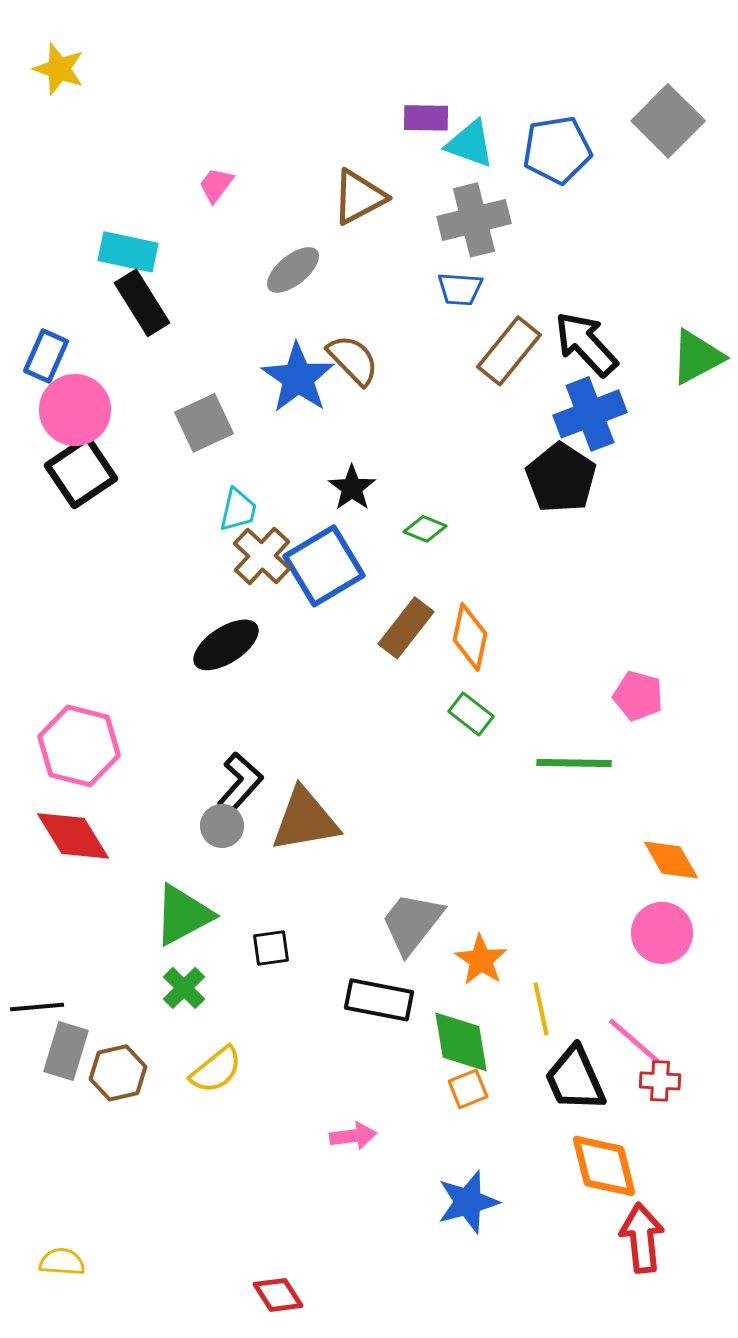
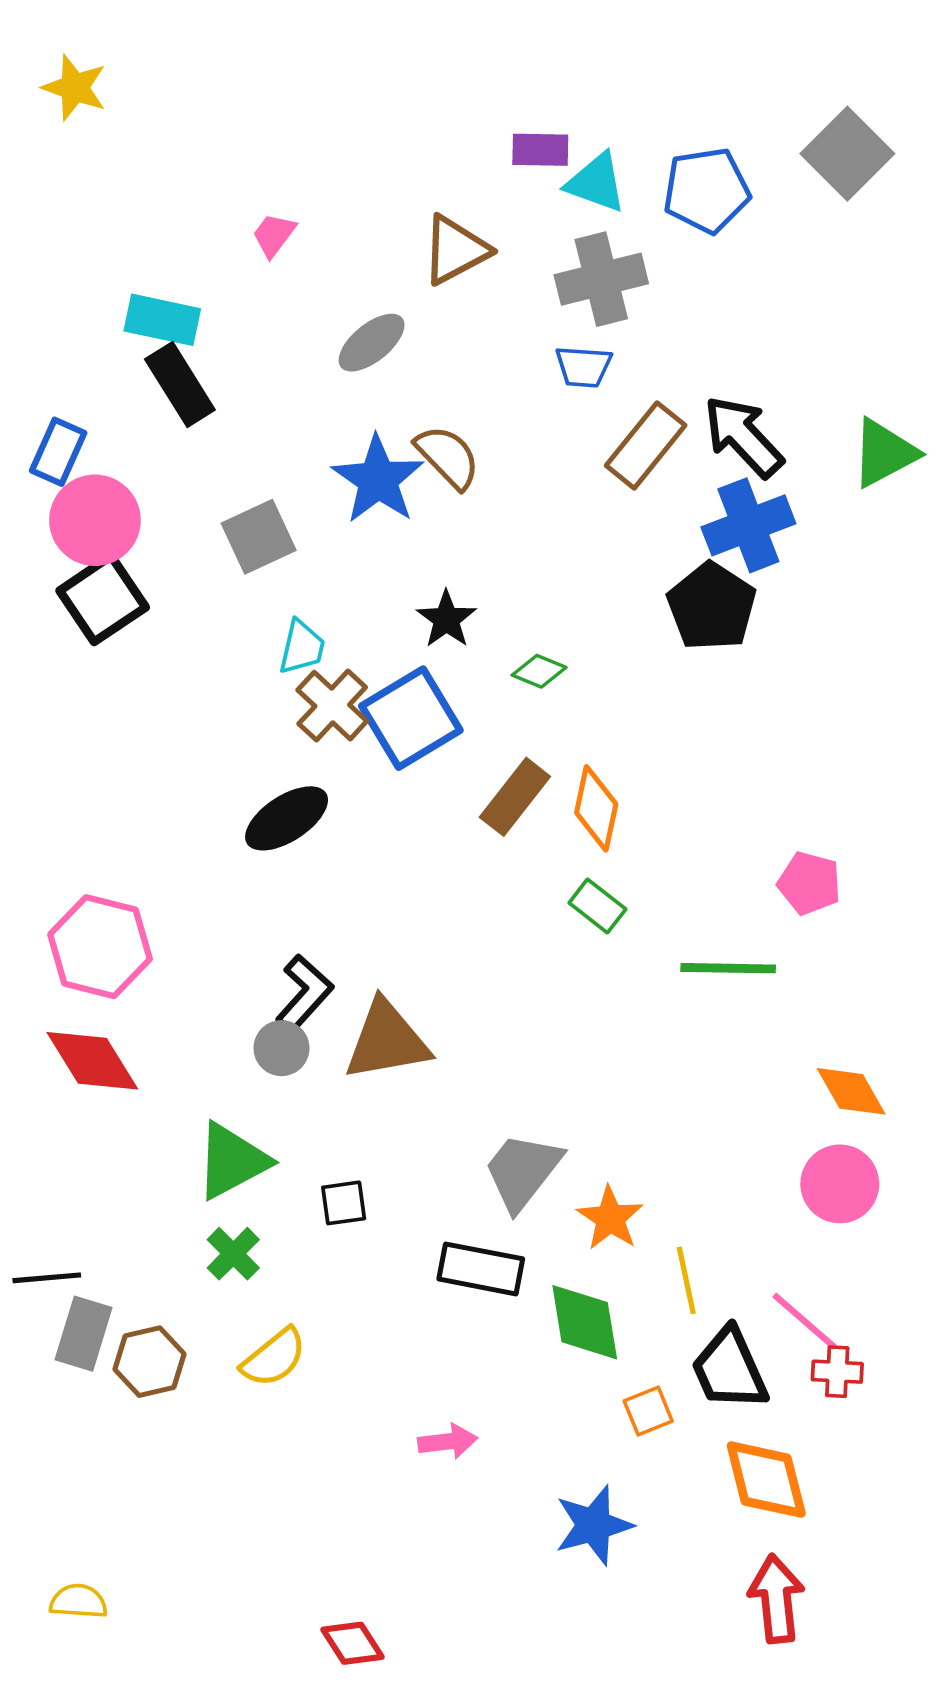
orange square: (468, 1089) -> (648, 1411), moved
red arrow: (642, 1238) -> (776, 1599), moved

